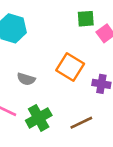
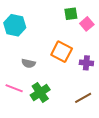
brown line: (81, 123) -> (83, 98), moved

